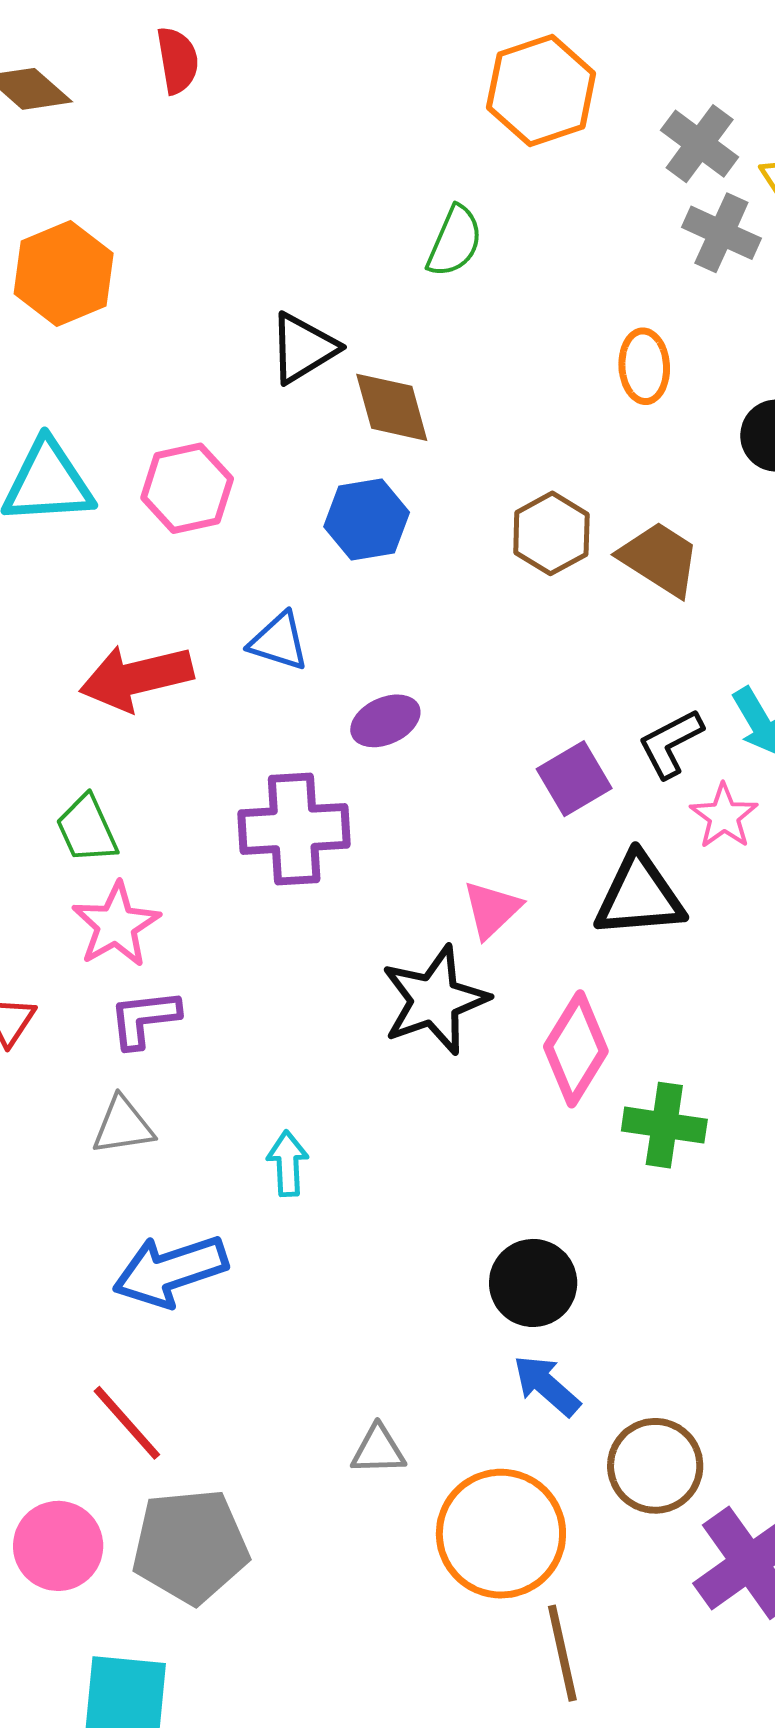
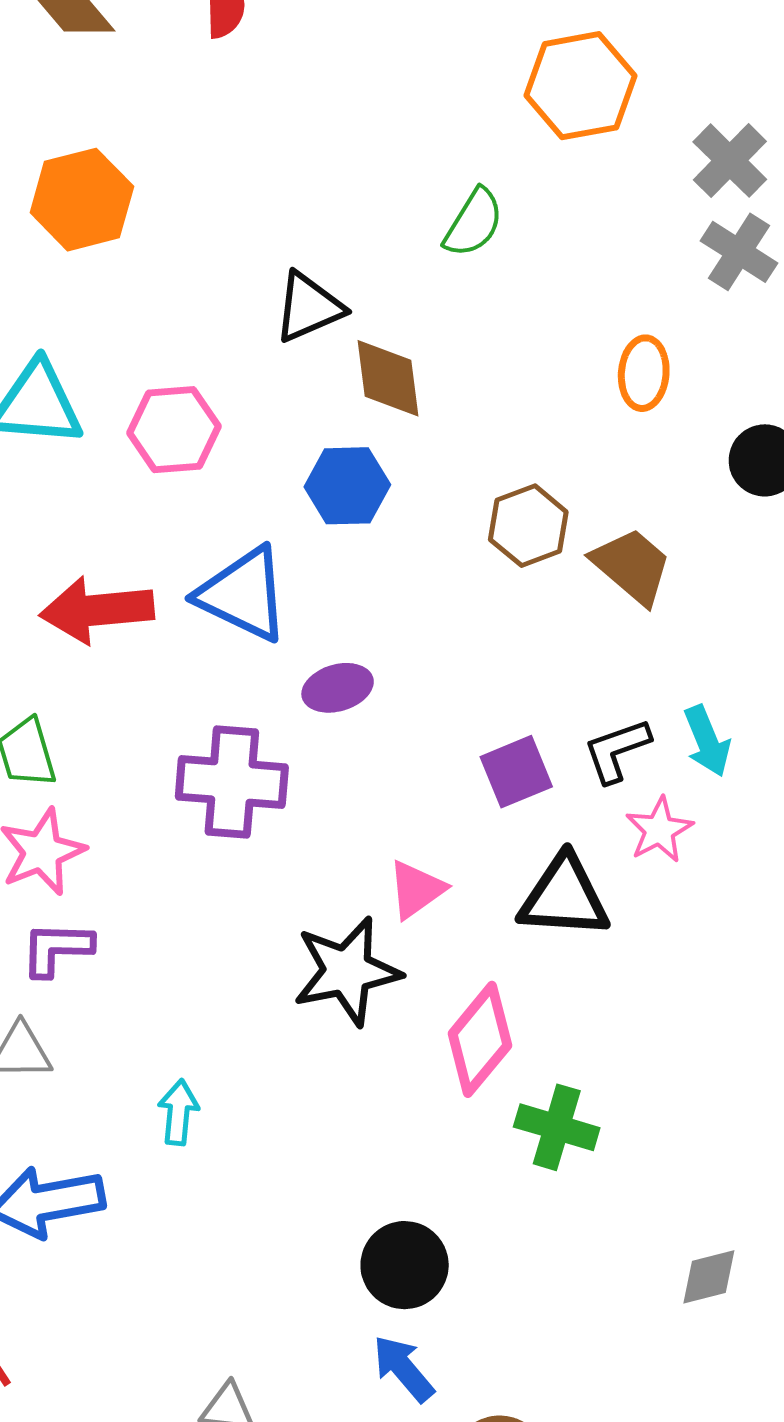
blue triangle: (279, 641) -> (243, 594), size x1.6

